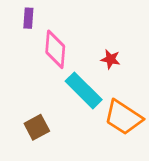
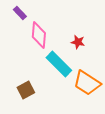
purple rectangle: (28, 18) -> (20, 13), turned -48

